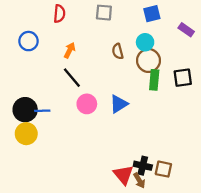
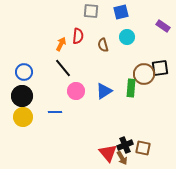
red semicircle: (59, 14) -> (78, 36), moved
blue square: (152, 14) -> (121, 12), moved
blue circle: (29, 41) -> (24, 72), moved
brown circle: (148, 61) -> (144, 74), moved
green rectangle: (154, 80) -> (131, 88), moved
blue line: (42, 111) -> (55, 112), moved
black cross: (143, 166) -> (125, 145), turned -35

